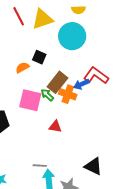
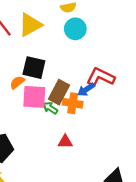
cyan circle: (72, 36) -> (75, 29), moved, size x0.7
black square: (39, 57) -> (34, 68), size x1.5
pink square: (30, 100) -> (34, 97), moved

